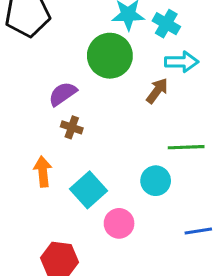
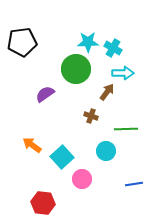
brown cross: (72, 127) -> (91, 116), moved
orange arrow: (43, 172) -> (32, 145), turned -48

